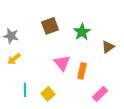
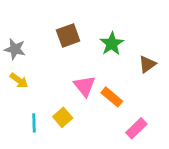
yellow arrow: (14, 59) -> (19, 81), turned -104
orange rectangle: (82, 71) -> (112, 97), turned -63
yellow square: (48, 94) -> (63, 117), moved

